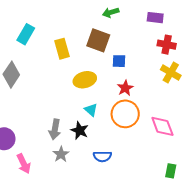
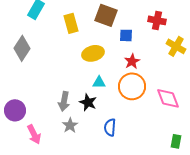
red cross: (167, 45) -> (157, 20), moved
cyan triangle: (91, 110) -> (99, 82), turned -40
blue semicircle: (102, 156) -> (110, 127), turned 96

